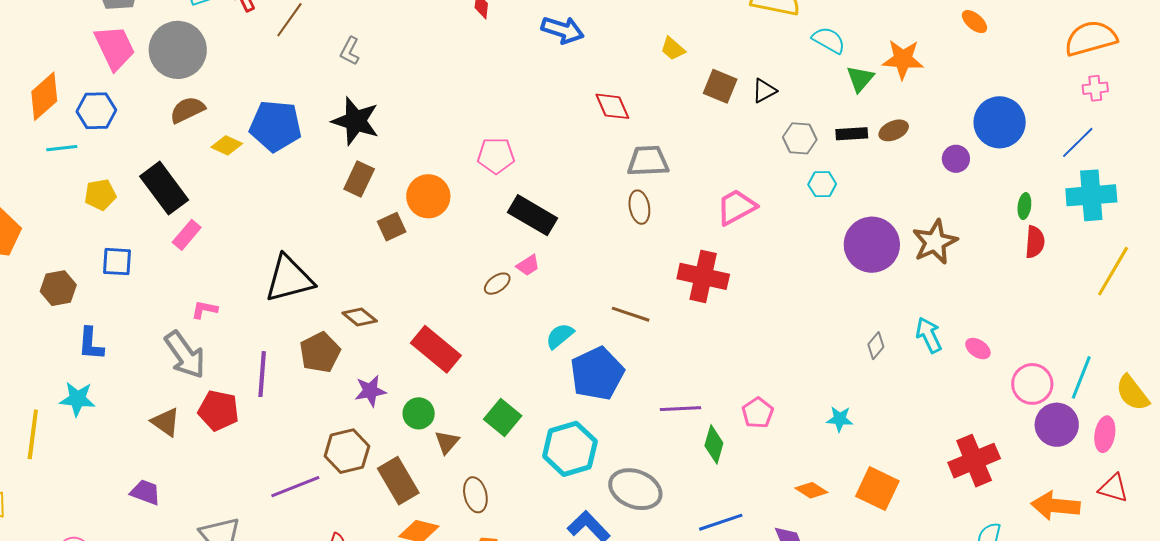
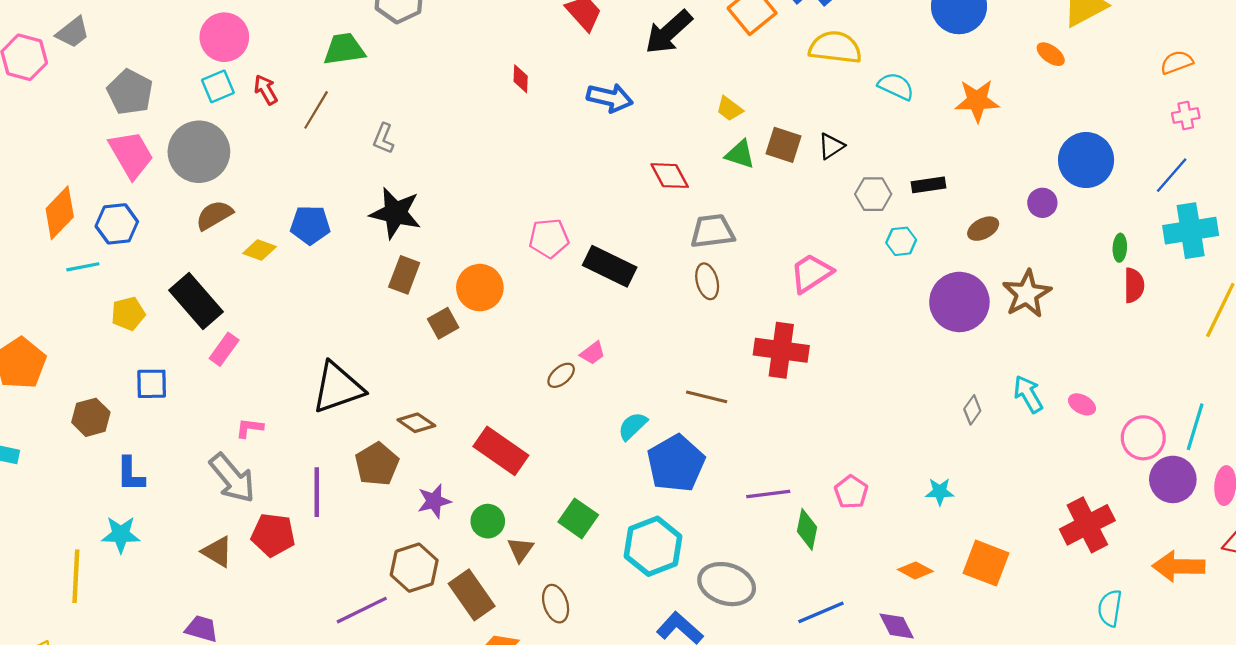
orange semicircle: (1091, 38) -> (1177, 62), size x0.6
green triangle: (860, 79) -> (740, 154), moved, turned -48
blue pentagon: (276, 126) -> (310, 225), size x0.7
brown ellipse: (894, 130) -> (983, 229), moved
black rectangle: (532, 215) -> (610, 266), moved

